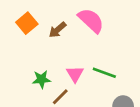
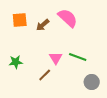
orange square: (27, 23) -> (20, 20), turned 35
green star: (41, 79) -> (16, 62), moved

